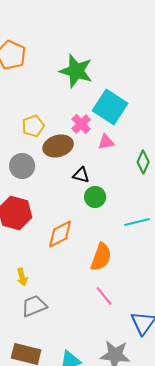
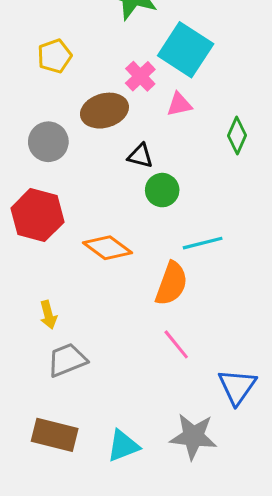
yellow pentagon: (33, 126) -> (55, 56), moved
cyan line: (137, 222) -> (203, 243), moved
orange diamond: (60, 234) -> (108, 248), turned 64

